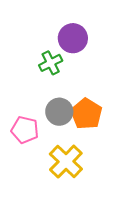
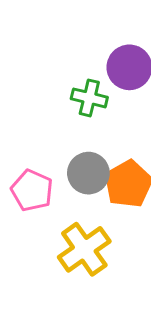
green cross: (51, 63) -> (89, 98), turned 30

